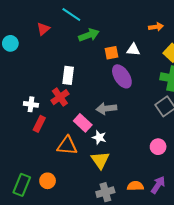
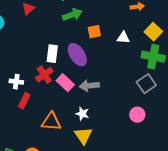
white triangle: (133, 50) -> (123, 38), moved
purple ellipse: (122, 76) -> (77, 55), moved
pink rectangle: (83, 123) -> (65, 83), moved
pink circle: (158, 147) -> (137, 115), moved

